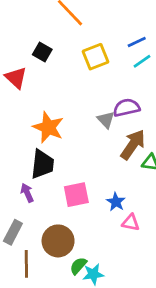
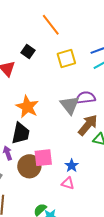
gray triangle: (106, 120) -> (70, 105), size x1.5
pink triangle: (131, 223) -> (68, 183), moved
brown circle: (58, 241) -> (29, 166), moved

